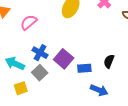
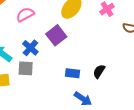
purple square: (64, 59) -> (56, 35), moved
gray square: (40, 73) -> (26, 68), turned 35

